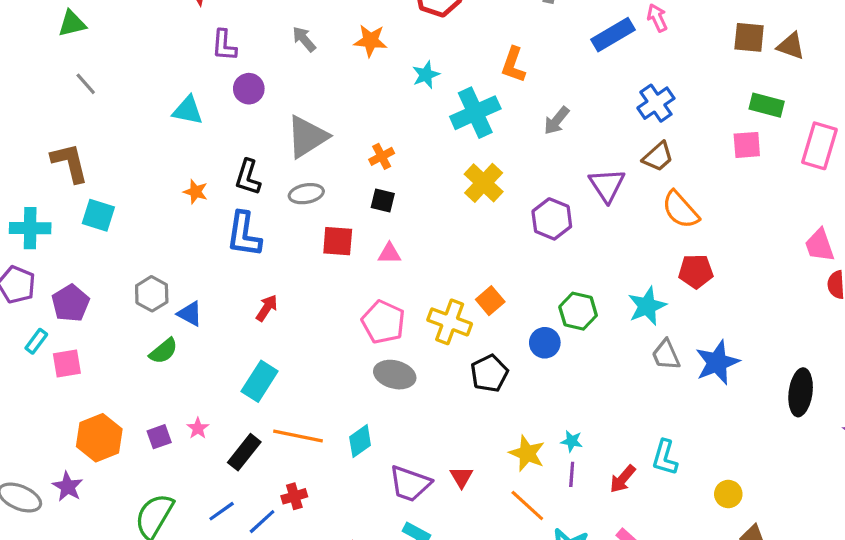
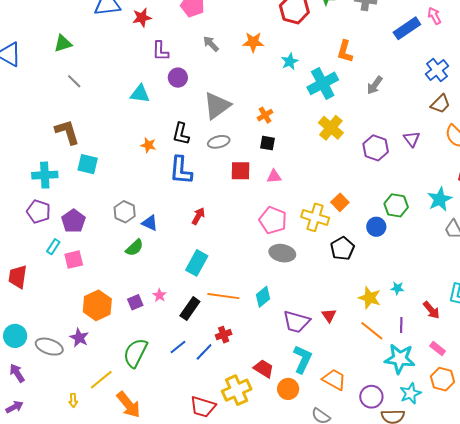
purple triangle: (607, 185) -> (412, 139), moved, size x0.7
purple line: (572, 474) -> (401, 325), moved
red arrow: (623, 479) -> (431, 310), turned -78

